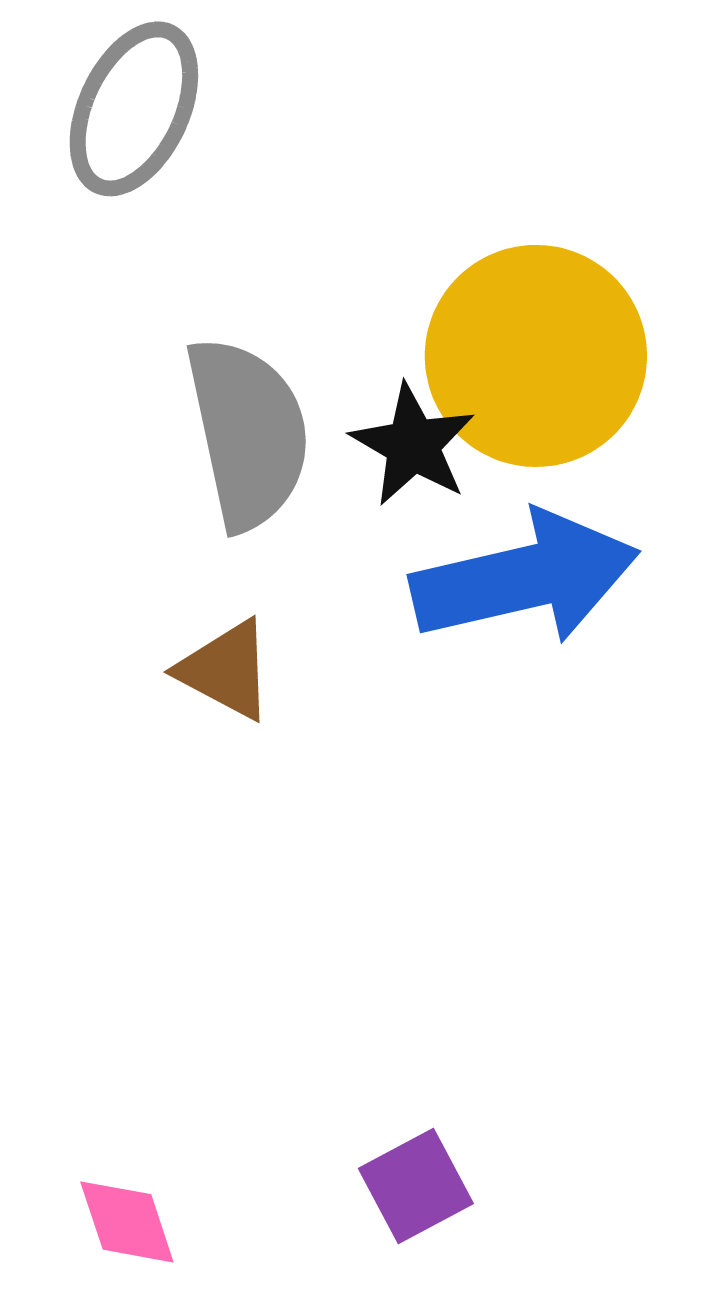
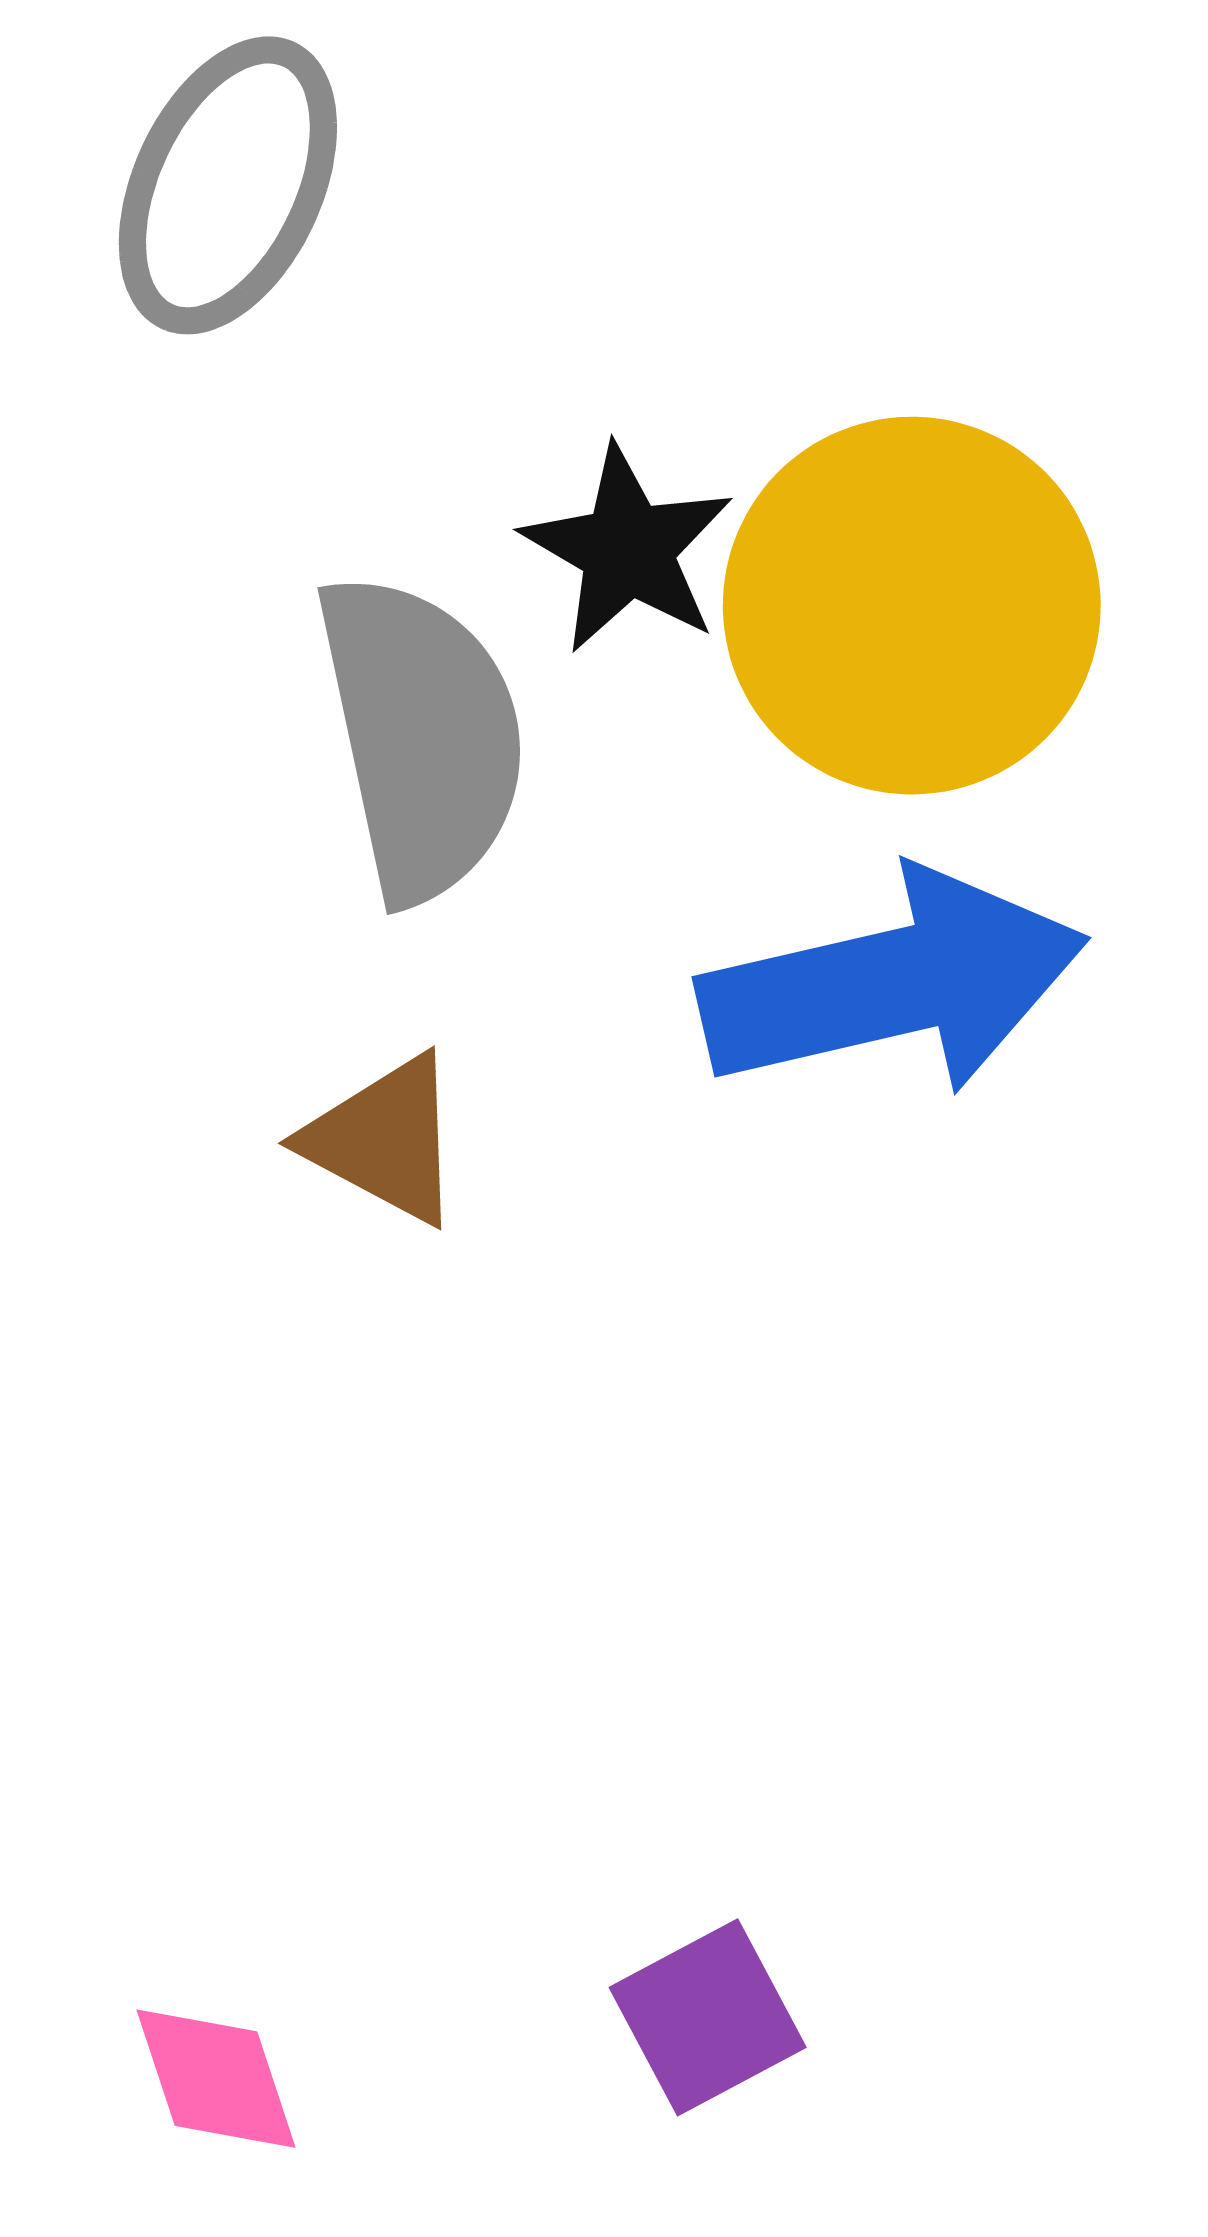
black star: (413, 445) -> (628, 549), moved

